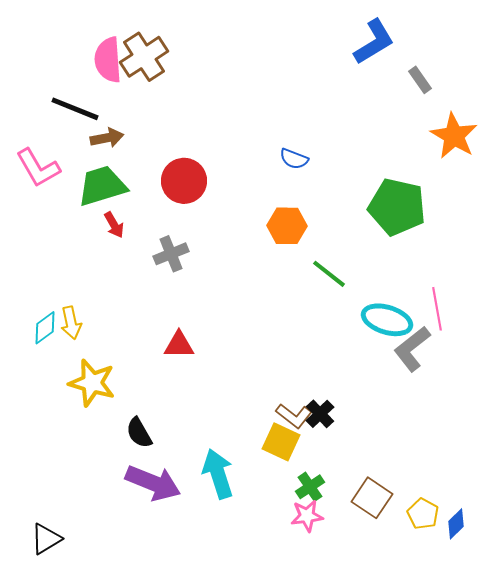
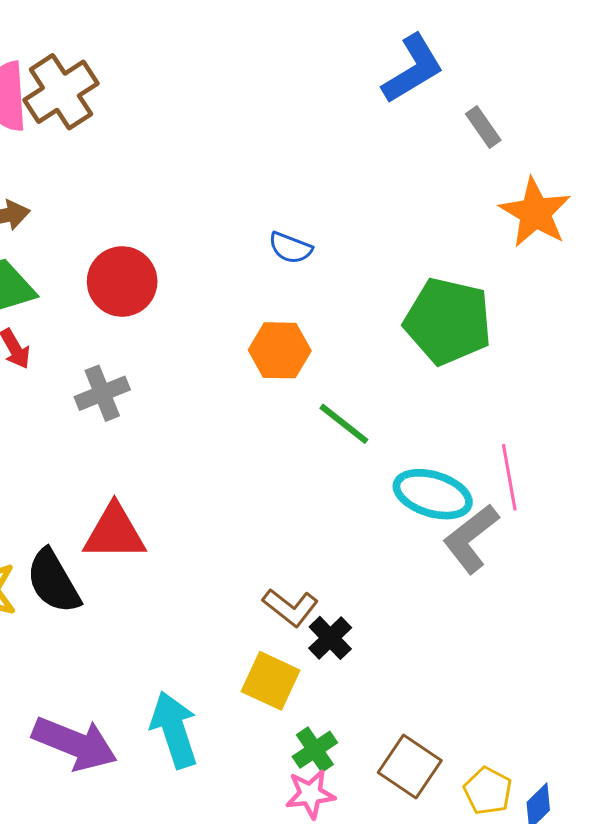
red triangle: (179, 345) -> (114, 532), size x1.4
brown L-shape: (294, 416) -> (290, 607), moved
black semicircle: (139, 433) -> (53, 581), moved, size x1.4

